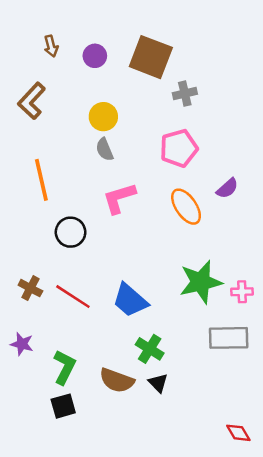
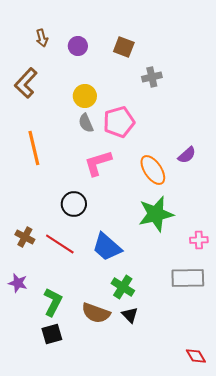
brown square: (151, 57) -> (124, 47), size x0.6
pink pentagon: (179, 148) -> (119, 122), moved
black circle: (71, 232) -> (74, 204), moved
green star: (201, 282) -> (156, 214), moved

